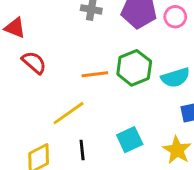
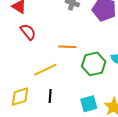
green hexagon: (134, 68) -> (94, 64), moved
cyan square: (130, 140) -> (89, 104), moved

